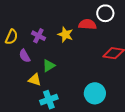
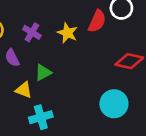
red semicircle: (87, 24) -> (97, 21), turned 108
cyan circle: (95, 93) -> (114, 104), moved

